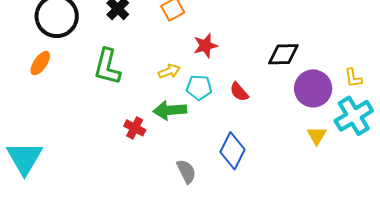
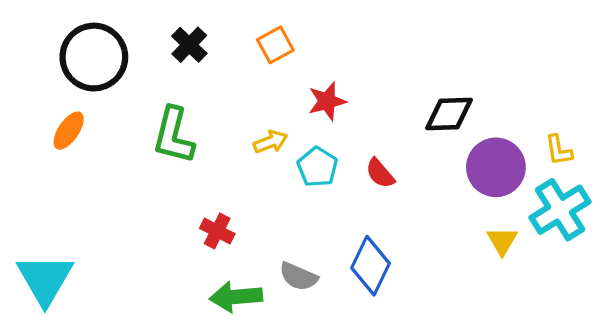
cyan pentagon: (199, 87) -> (317, 167), turned 30
green arrow: (170, 110) -> (236, 297), moved
gray semicircle: (186, 171) -> (298, 277), moved, turned 140

